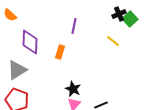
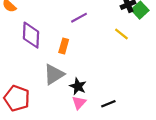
purple line: (74, 26) -> (79, 18), turned 49
gray triangle: (17, 70) -> (54, 74), moved

